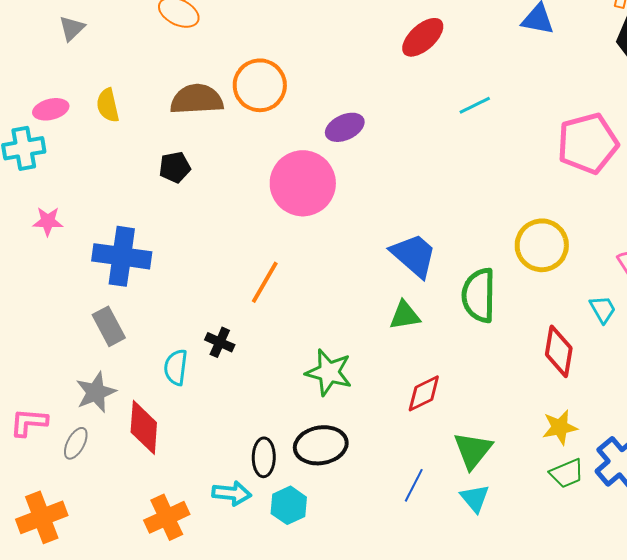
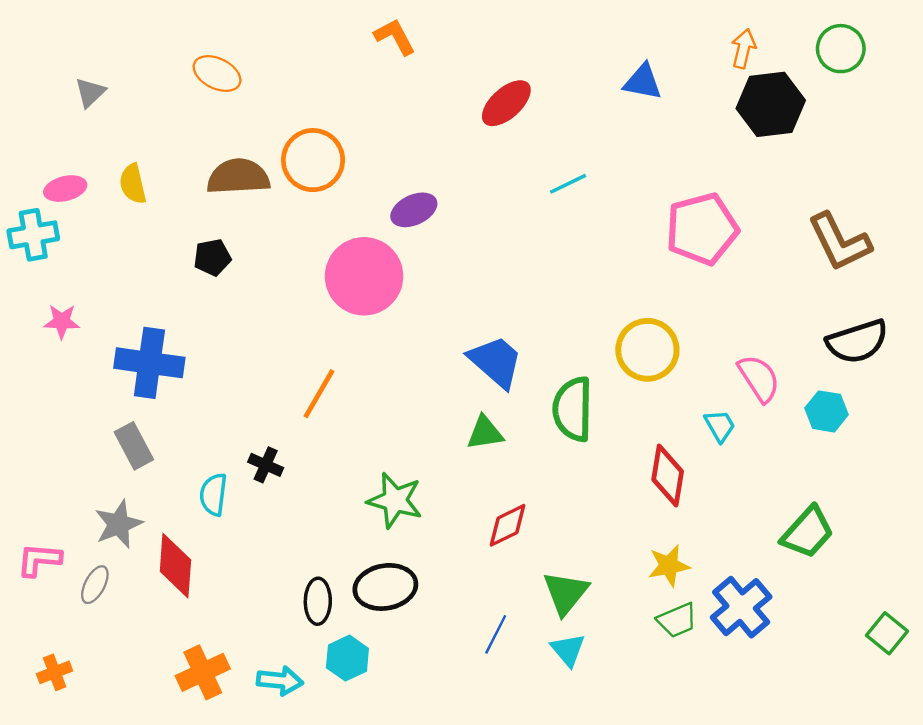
cyan arrow: (232, 493) -> (280, 681), moved
orange cross: (42, 517) -> (55, 672), size x0.6

